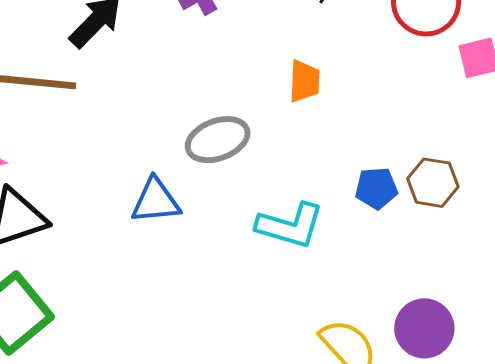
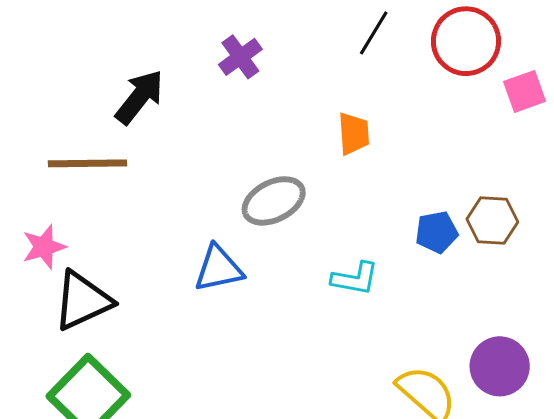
cyan L-shape: (290, 226) -> (355, 279), size x0.7

